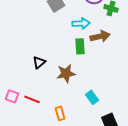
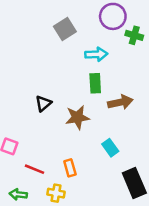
brown arrow: (100, 36) -> (120, 102), moved
red line: (32, 99) -> (35, 169), moved

